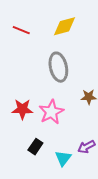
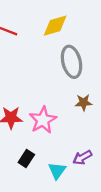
gray ellipse: (58, 67) -> (72, 62), moved

